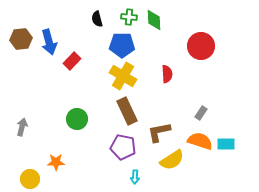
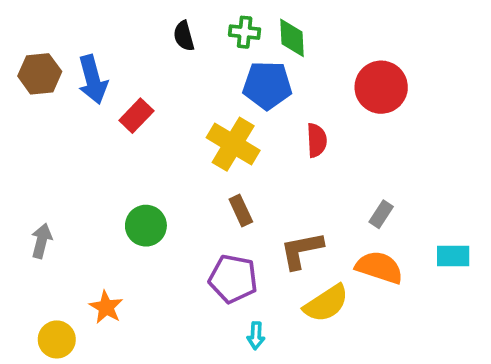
blue pentagon: (122, 45) -> (267, 85), moved
brown rectangle: (127, 111) -> (241, 210), size x0.6
cyan rectangle: (226, 144) -> (453, 256), moved
orange star: (56, 162) -> (106, 307), turned 30

